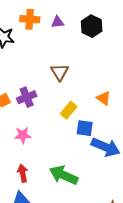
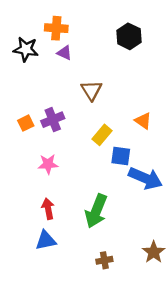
purple triangle: (58, 22) -> (64, 53), moved, turned 32
green arrow: (64, 175) -> (96, 211), turned -92

